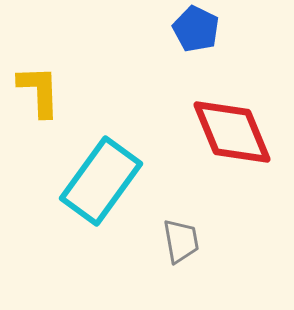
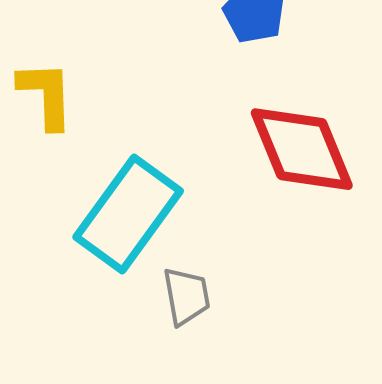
gray trapezoid: (181, 241) -> (186, 296), moved

